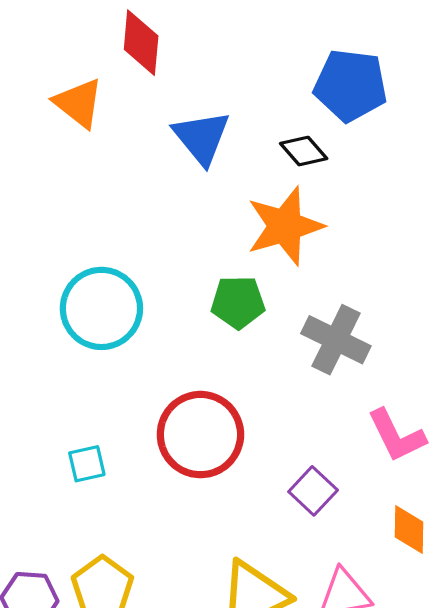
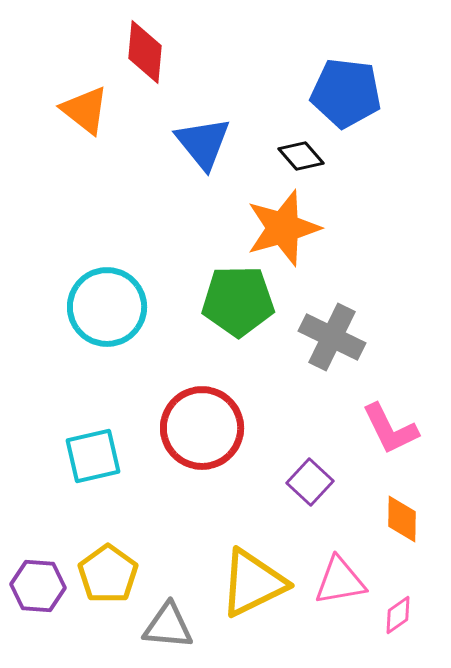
green pentagon: (238, 302) -> (238, 301), size x1.4
cyan square: (87, 464) -> (93, 456), size x1.5

